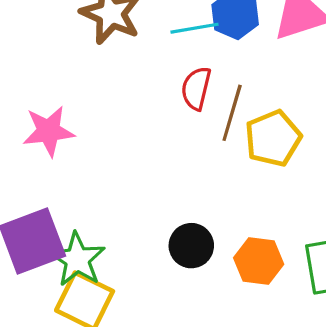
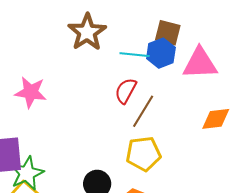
yellow pentagon: (273, 138) -> (144, 154), moved

